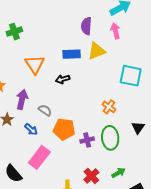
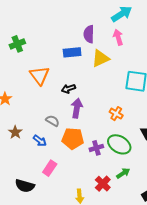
blue rectangle: (72, 54) -> (72, 52), moved
purple arrow: (22, 99) -> (77, 108), moved
green ellipse: (110, 138) -> (119, 144), turned -50
pink rectangle: (39, 157) -> (50, 168), size x0.7
green arrow: (118, 173) -> (123, 173), moved
black semicircle: (13, 174) -> (25, 186), turned -30

